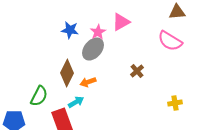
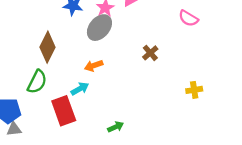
pink semicircle: (170, 41) -> (188, 18), size x0.7
brown diamond: (67, 73) -> (47, 47), moved

